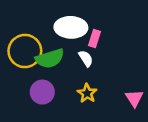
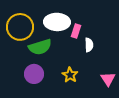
yellow circle: (25, 51) -> (20, 27), moved
white semicircle: (86, 58) -> (89, 45), moved, turned 32

